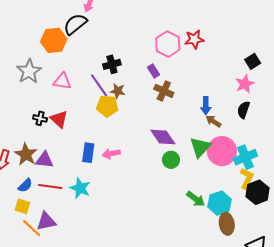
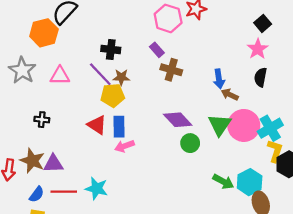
black cross: (112, 64) -> (111, 49), turned 30
red triangle: (59, 119) -> (97, 125), moved
blue rectangle: (88, 153) -> (119, 127), moved

